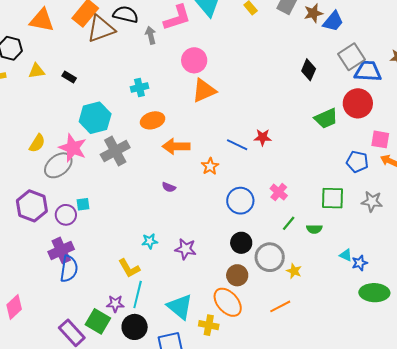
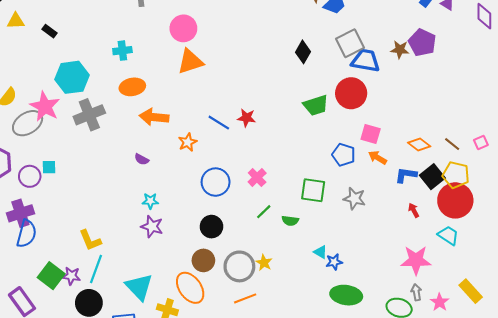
cyan star: (150, 241) -> (150, 201), moved
gray circle: (270, 257) -> (239, 266), moved
green square: (98, 321) -> (51, 276), moved

